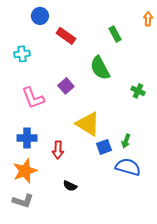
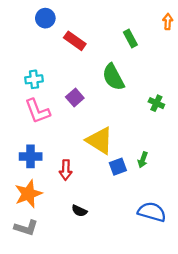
cyan cross: (22, 54) -> (34, 79), moved
blue semicircle: (128, 167) -> (152, 212), moved

